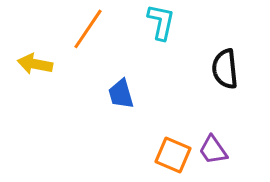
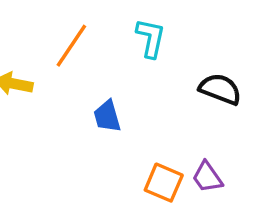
black semicircle: (225, 69) -> (220, 89), turned 117

